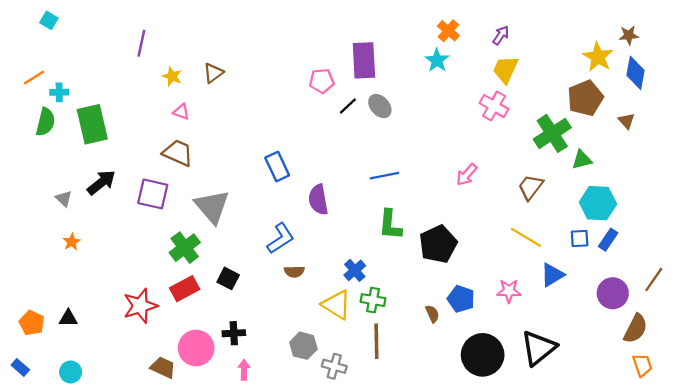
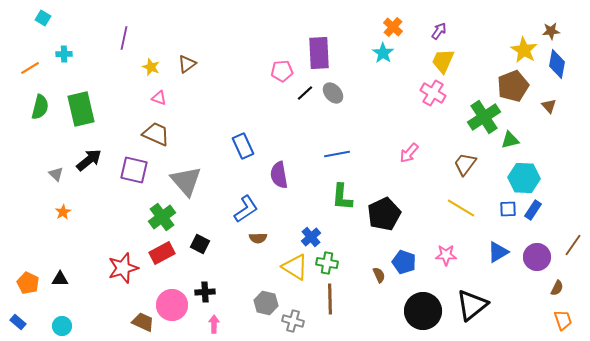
cyan cross: (59, 92) -> (64, 54), moved
blue triangle: (552, 275) -> (498, 252), moved
brown semicircle: (636, 329) -> (557, 288), size x0.6

